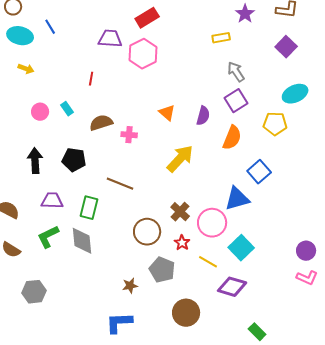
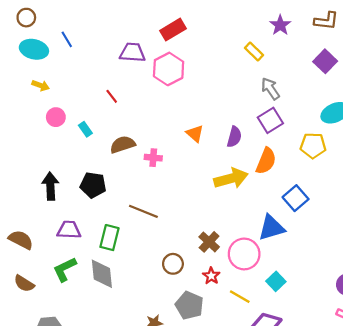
yellow rectangle: (221, 38) -> (254, 51), turned 54
red line: (91, 79) -> (112, 96), turned -48
pink circle: (40, 112) -> (56, 117), moved
yellow arrow: (180, 159) -> (231, 178), moved, turned 32
brown circle: (147, 232) -> (173, 264), size x0.7
cyan square: (241, 248) -> (276, 281), size x0.7

